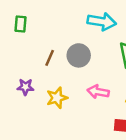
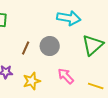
pink arrow: (98, 92) -> (66, 76), turned 36

